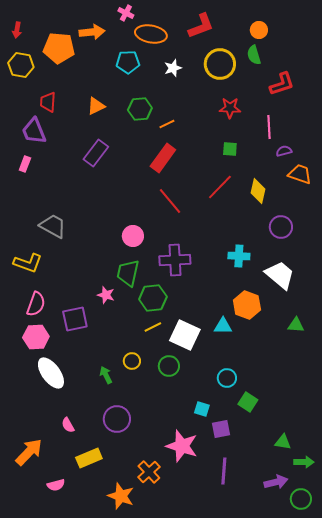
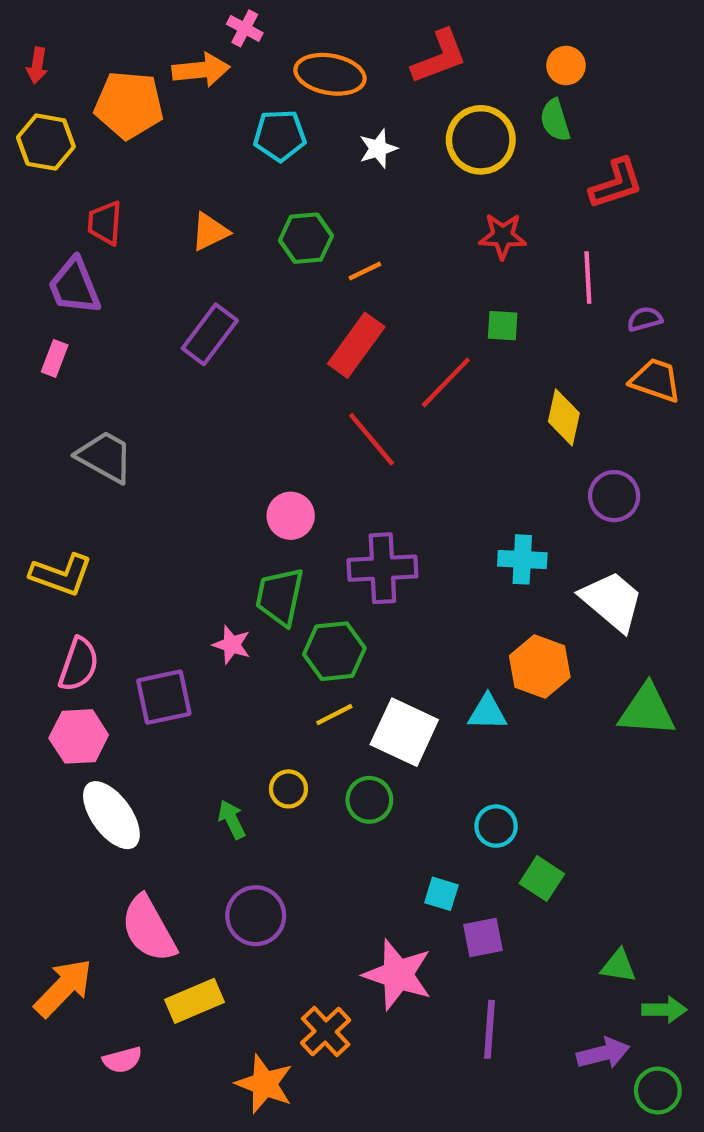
pink cross: (126, 13) -> (245, 28), moved
purple semicircle: (284, 151) -> (645, 319), moved
red line: (220, 187) -> (446, 382), moved
gray trapezoid: (53, 226) -> (105, 457), moved
green triangle: (296, 325) -> (647, 710), size x1.6
pink semicircle: (68, 425) -> (149, 929), size x2.0

